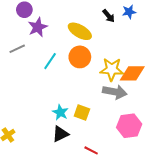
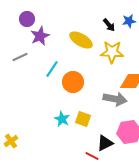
orange circle: (80, 57) -> (73, 82), moved
yellow star: (112, 69) -> (112, 52), moved
black triangle: (60, 134) -> (105, 143), moved

